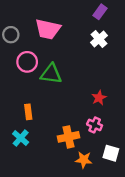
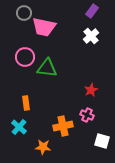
gray circle: (11, 35) -> (24, 13), moved
orange star: (84, 160) -> (43, 147), moved

